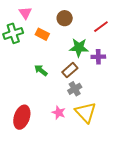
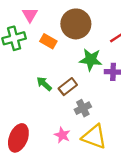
brown circle: (65, 18) -> (76, 24), size x1.6
brown rectangle: (70, 70) -> (68, 87), moved
yellow triangle: (86, 112) -> (94, 137), turned -30

